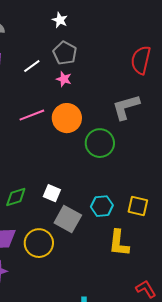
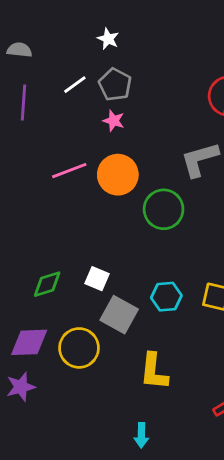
white line: (32, 66) -> (75, 85), moved
yellow L-shape: (119, 243) -> (154, 372), moved

